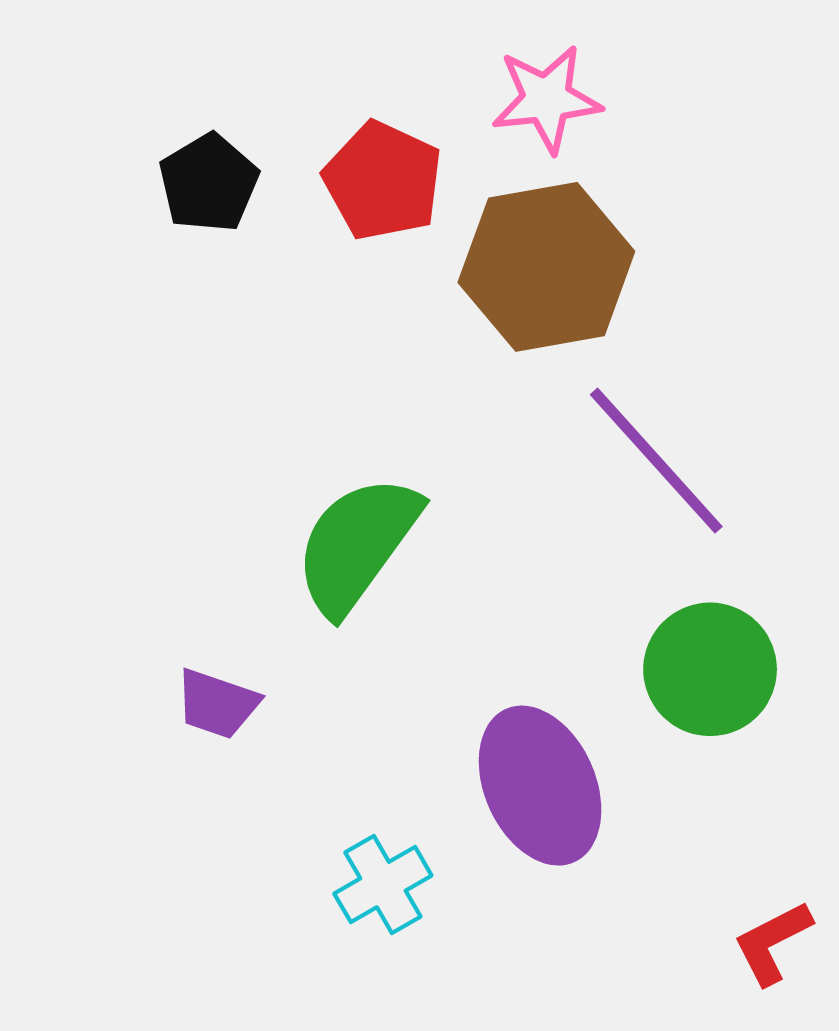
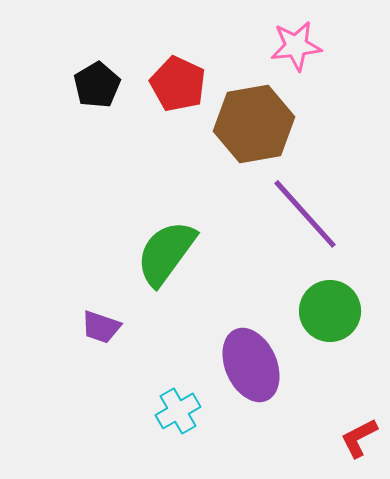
pink star: (546, 99) -> (296, 46), moved

